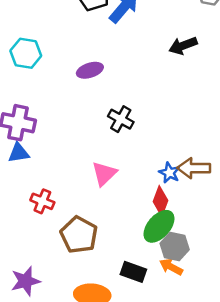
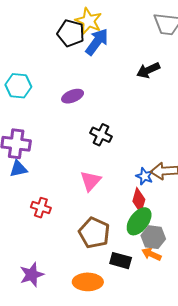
brown pentagon: (79, 235) -> (94, 233), moved

